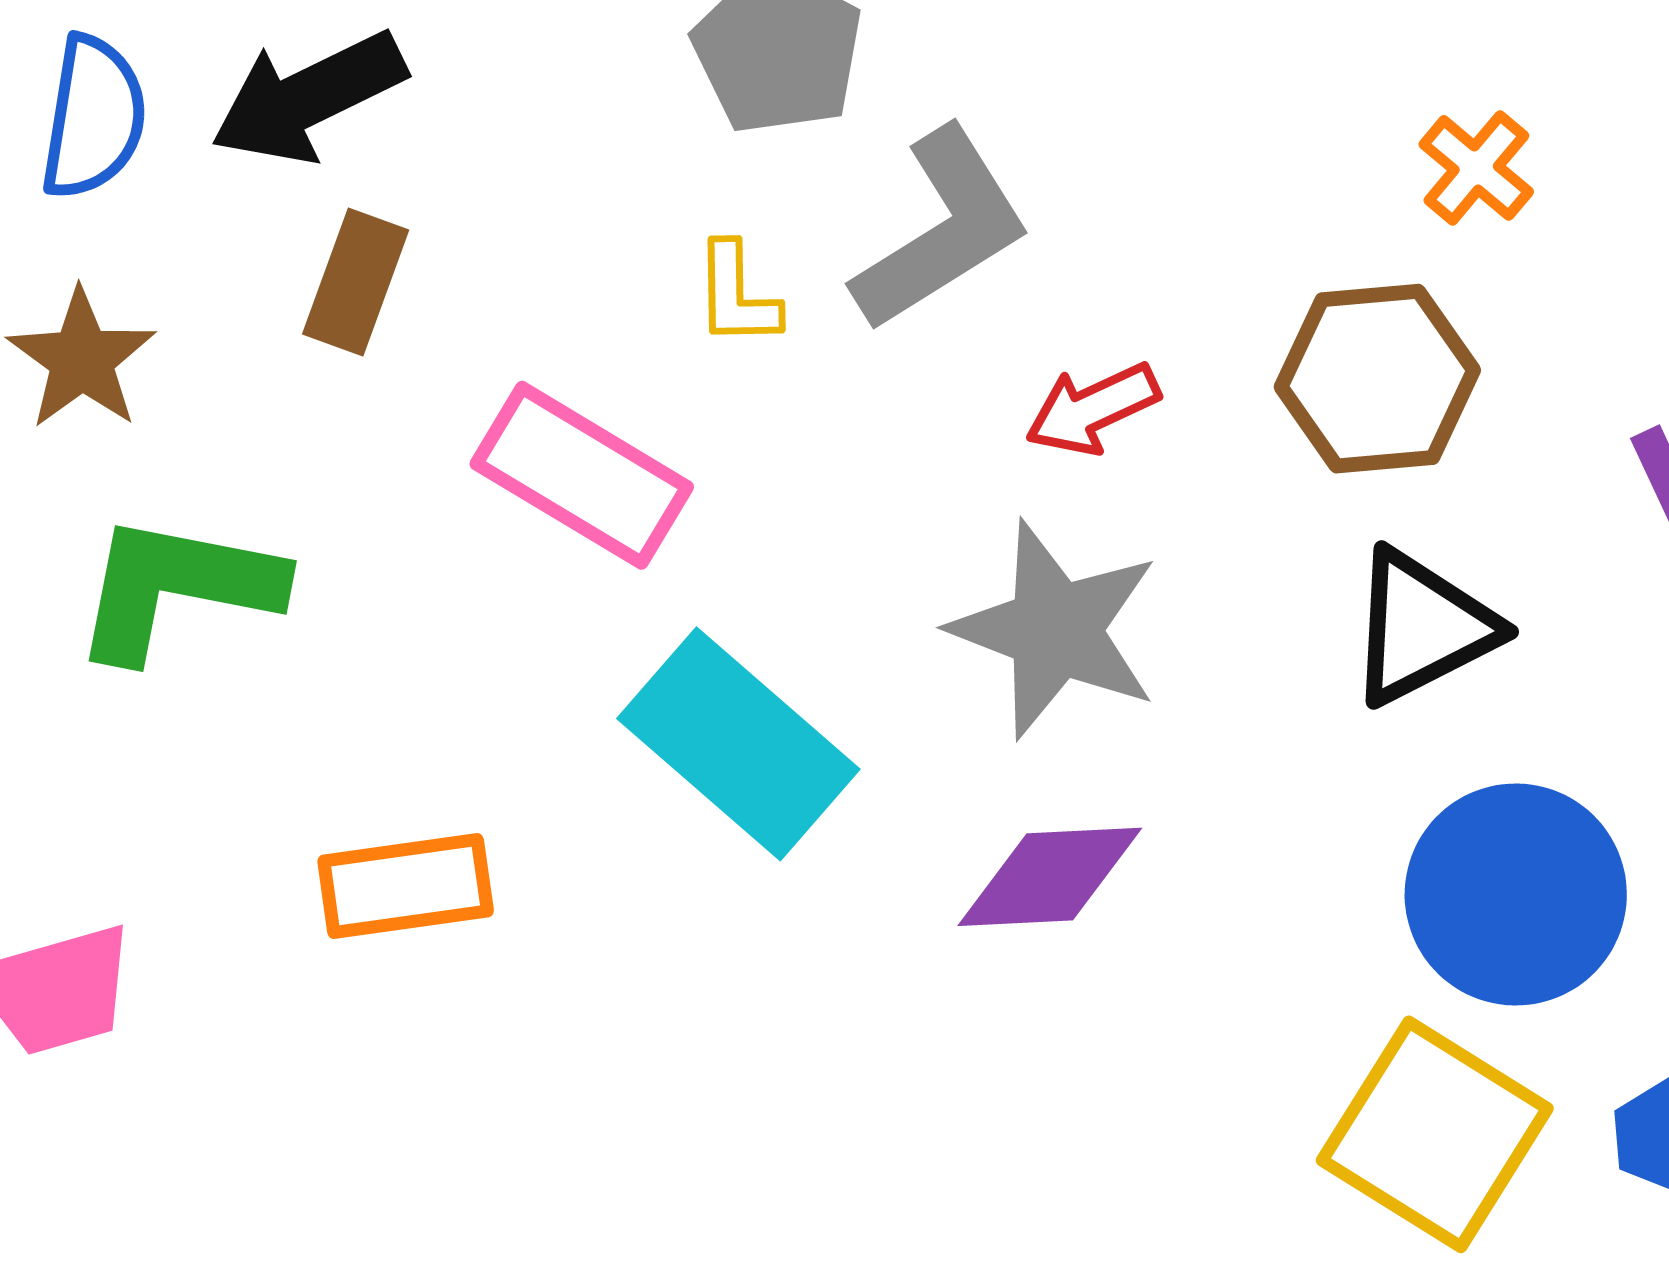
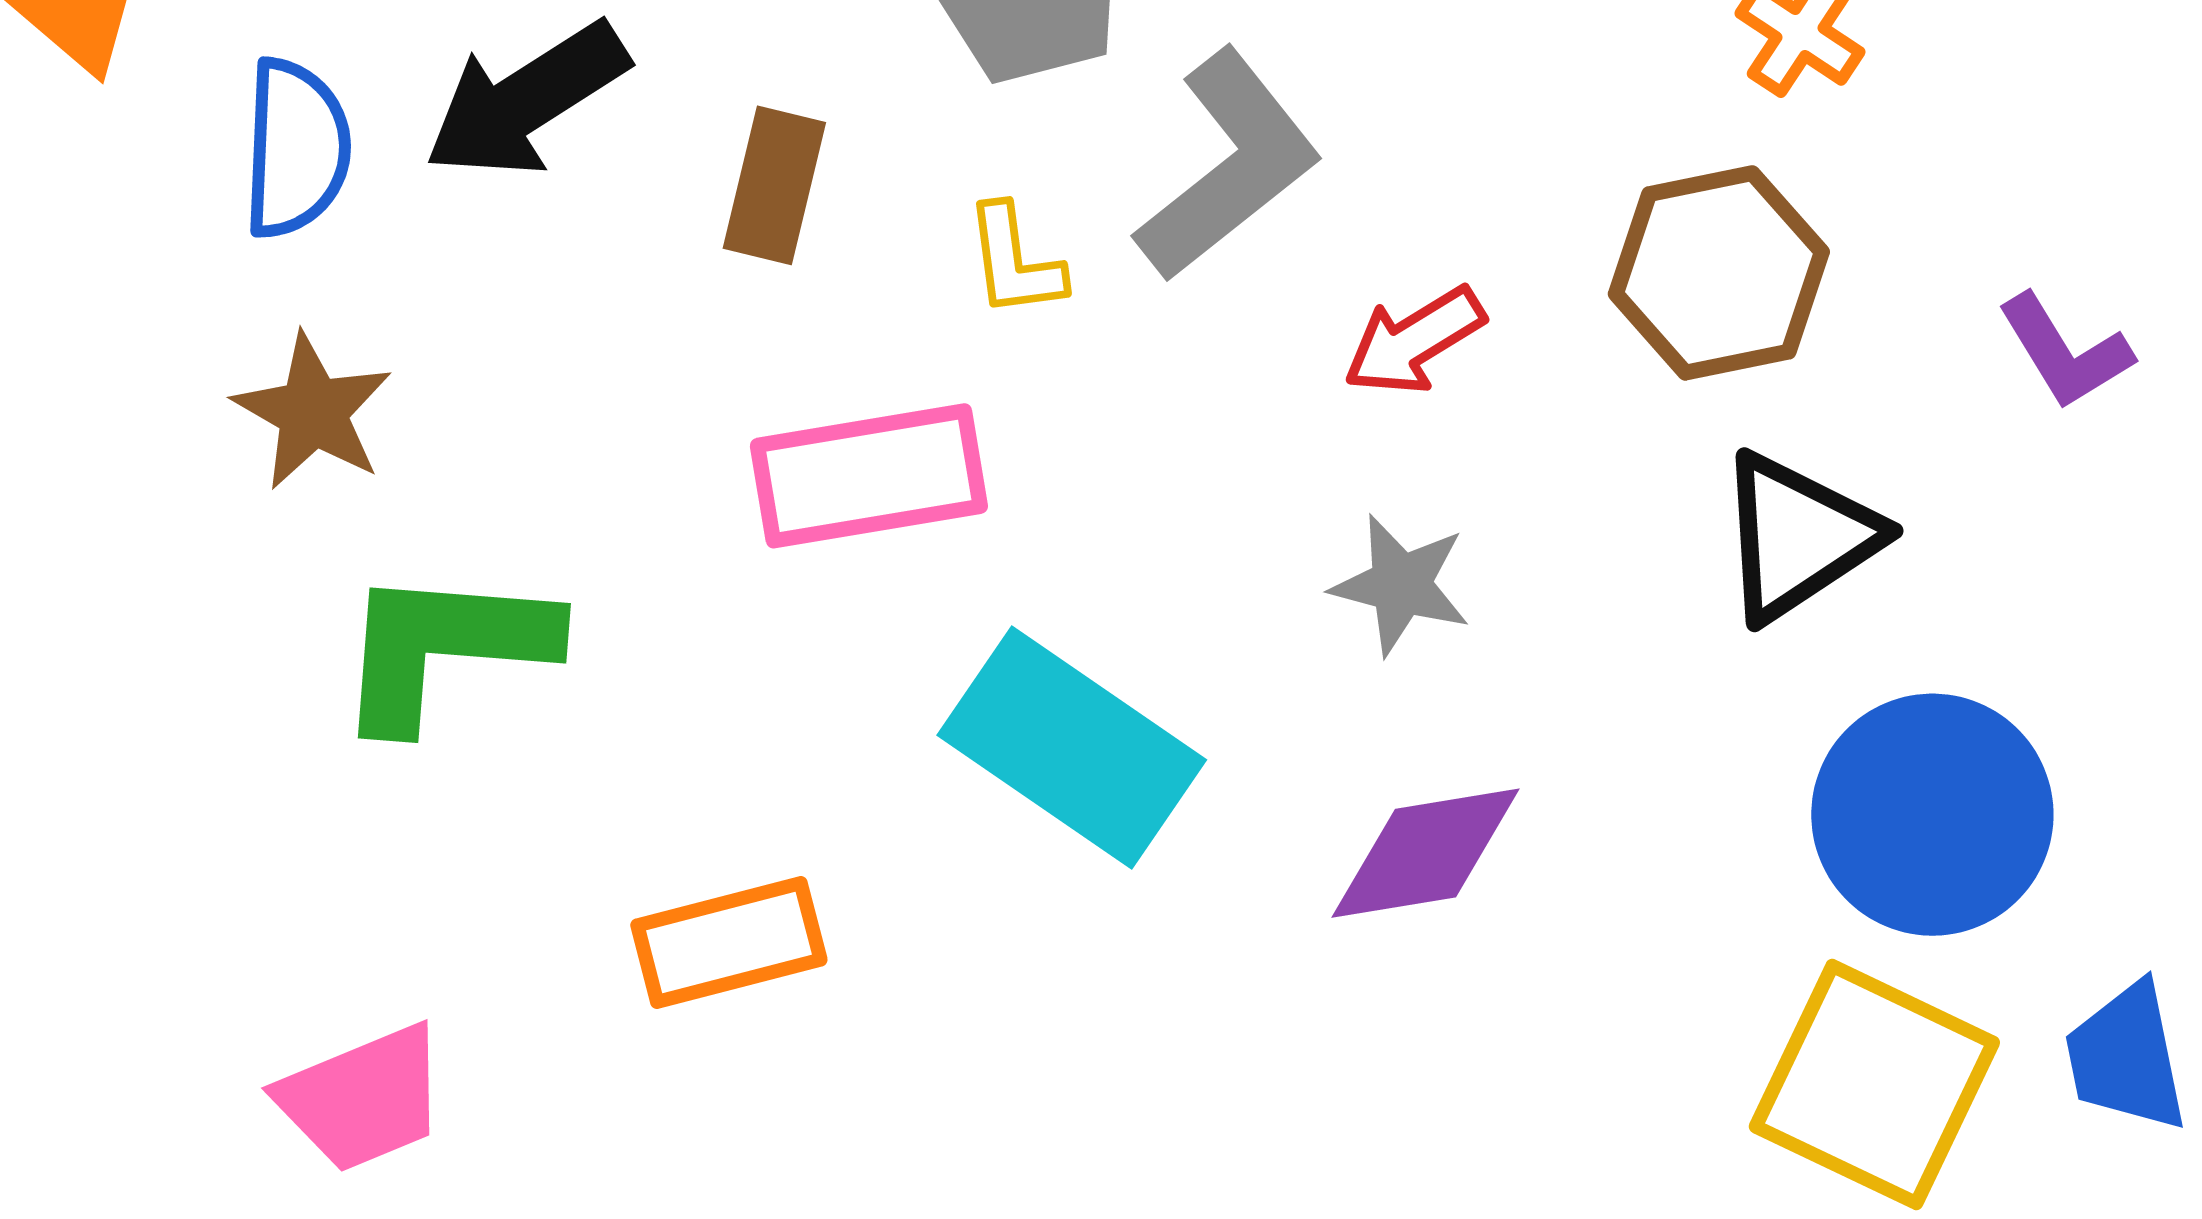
brown rectangle: (356, 282) -> (774, 185), moved
pink rectangle: (582, 475) -> (869, 476), turned -34
gray star: (1055, 630) -> (1401, 585), size x0.6

